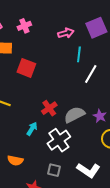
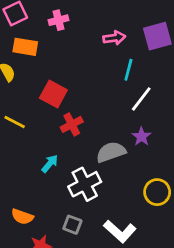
red square: (26, 68) -> (53, 94), moved
red cross: (49, 108) -> (72, 124), moved
purple star: (100, 116) -> (141, 136), moved
orange semicircle: (15, 160) -> (22, 217), moved

